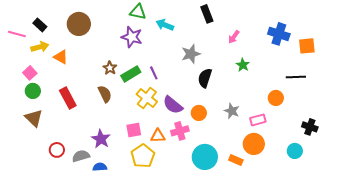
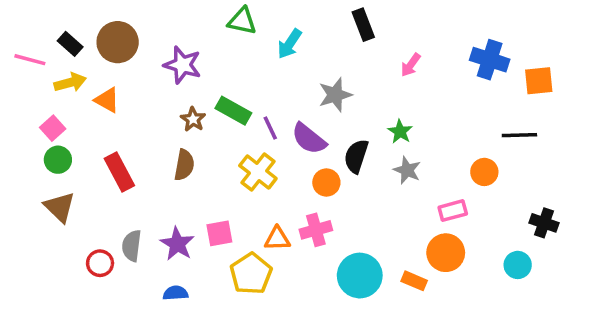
brown circle: (79, 24) -> (118, 42), moved
cyan arrow: (165, 25) -> (290, 44), turned -78
purple star: (132, 37) -> (182, 65), moved
green star: (243, 65) -> (400, 132), moved
green rectangle: (131, 74) -> (233, 111), moved, turned 60
black semicircle: (205, 78) -> (356, 156), moved
brown semicircle: (105, 94) -> (184, 165), turned 36
purple semicircle: (173, 105) -> (309, 139), moved
gray star: (232, 111) -> (407, 170), moved
orange circle: (199, 113) -> (326, 183), moved
pink square: (134, 130) -> (219, 233), moved
gray semicircle: (81, 156) -> (132, 246), moved, turned -66

